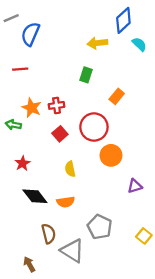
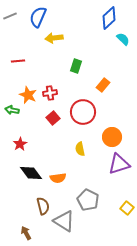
blue semicircle: (30, 34) -> (38, 17), moved
yellow arrow: (97, 43) -> (54, 38), moved
orange circle: (111, 155) -> (112, 137), moved
yellow semicircle: (70, 169) -> (80, 149), moved
purple triangle: (135, 186) -> (119, 164), size x1.6

